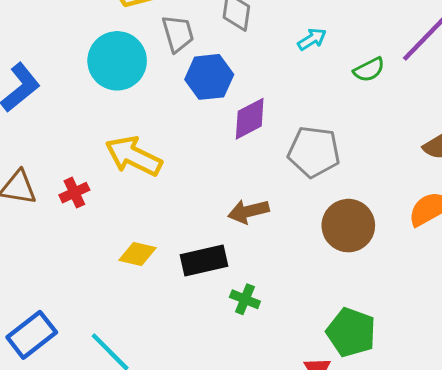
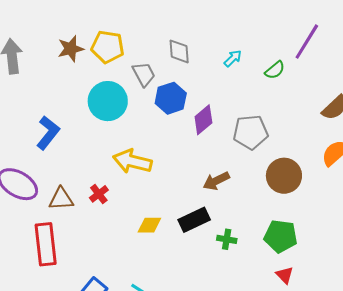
green pentagon: (351, 332) -> (281, 236), moved

